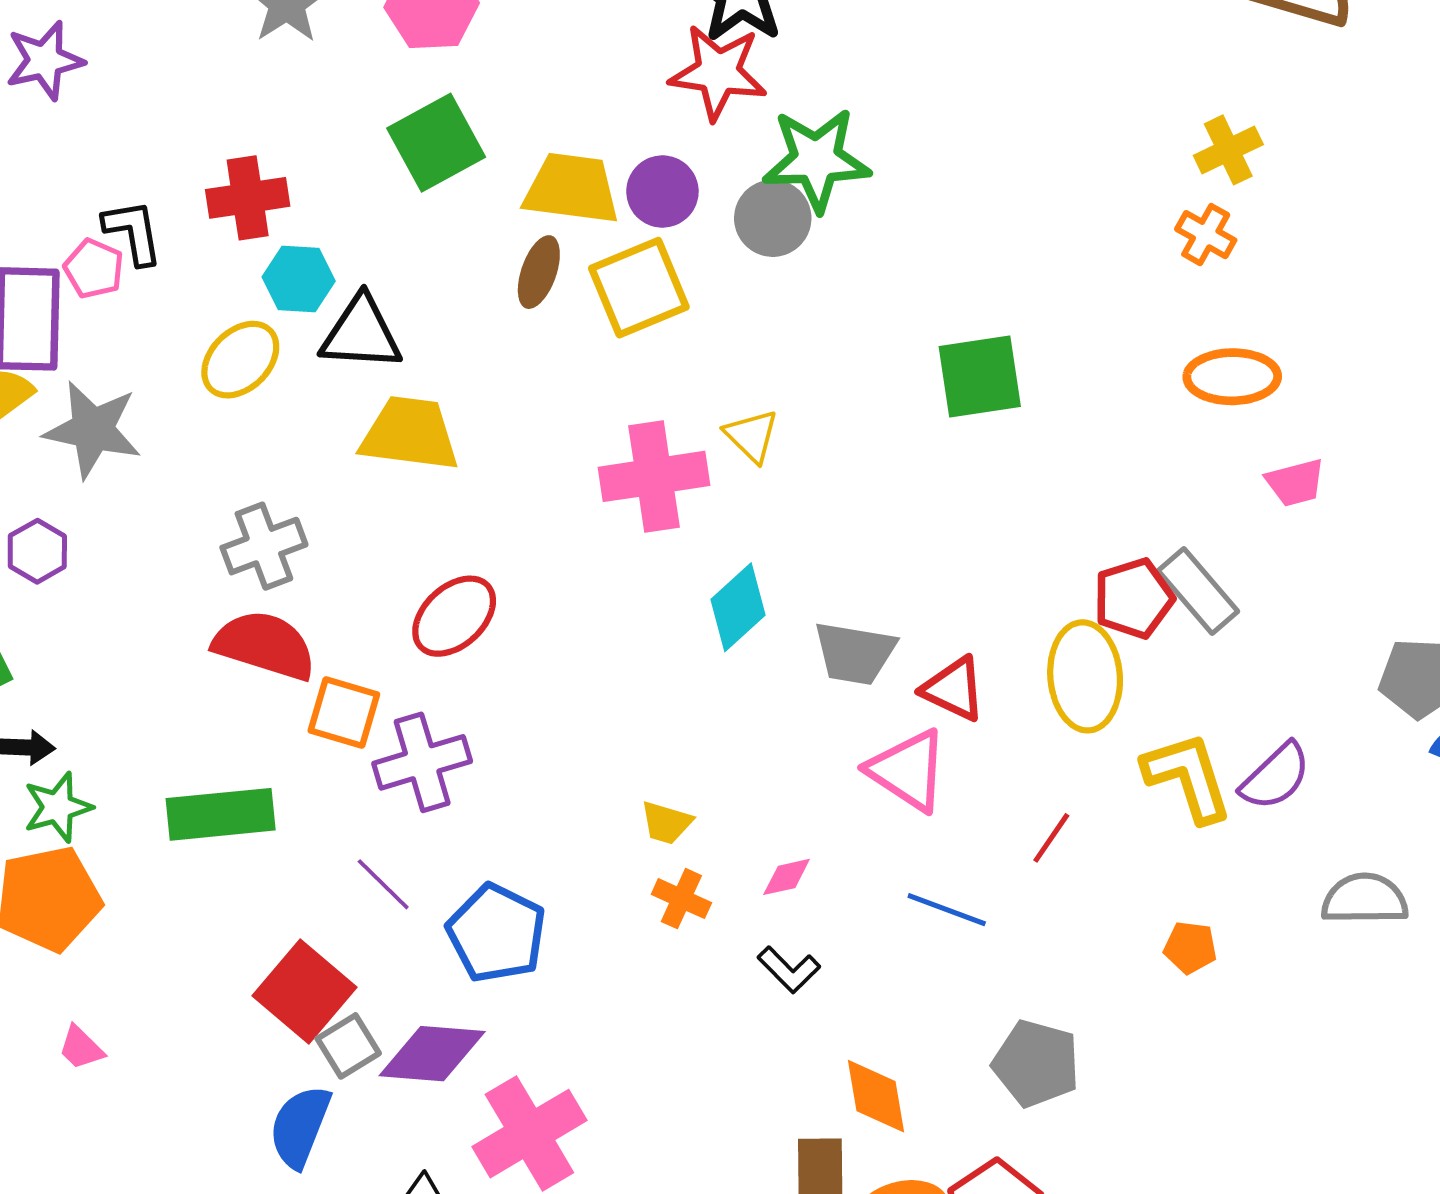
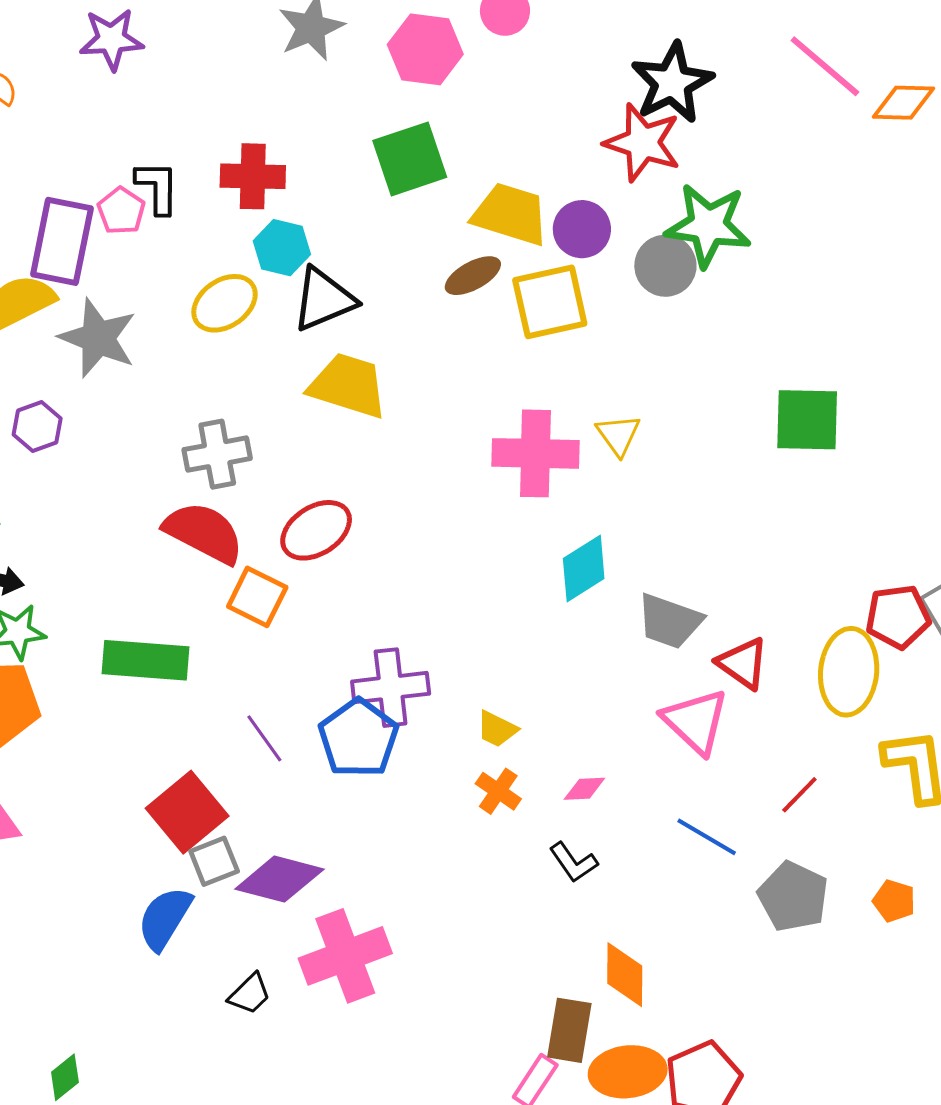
brown ellipse: (539, 272) -> (473, 276), turned 32
black triangle: (361, 333) -> (324, 299), turned -36
red ellipse: (454, 616) -> (316, 530), moved
purple cross: (422, 762) -> (391, 688), moved
blue pentagon: (496, 933) -> (358, 738), moved
gray pentagon: (1036, 1063) -> (793, 897), moved

